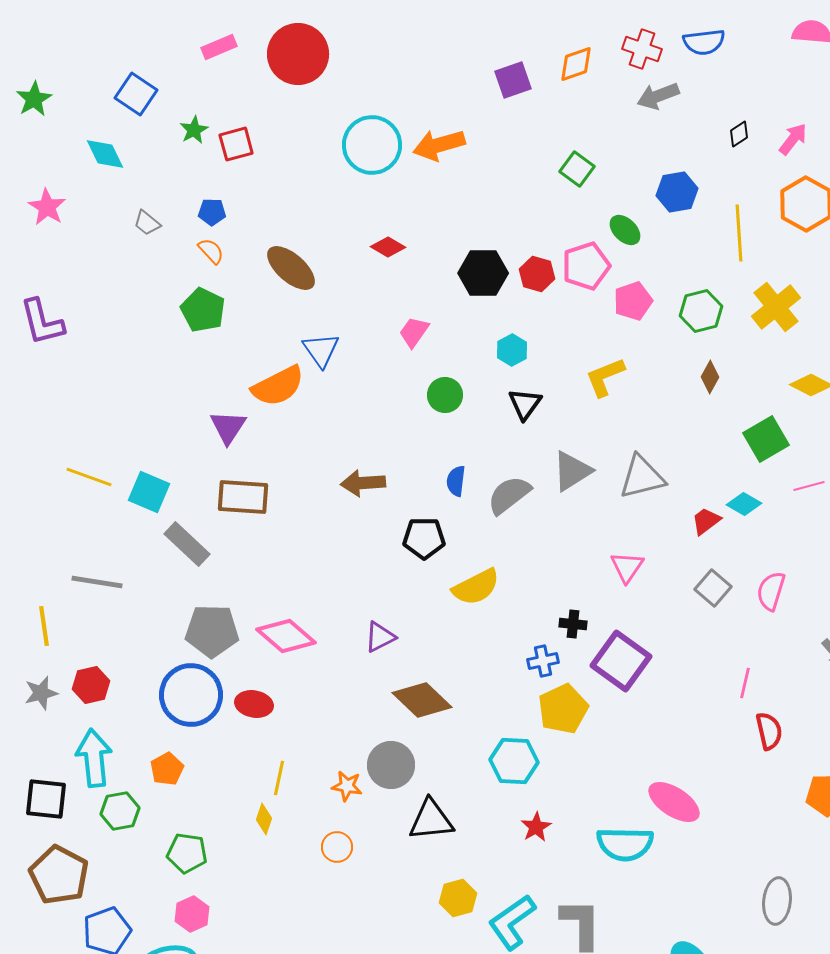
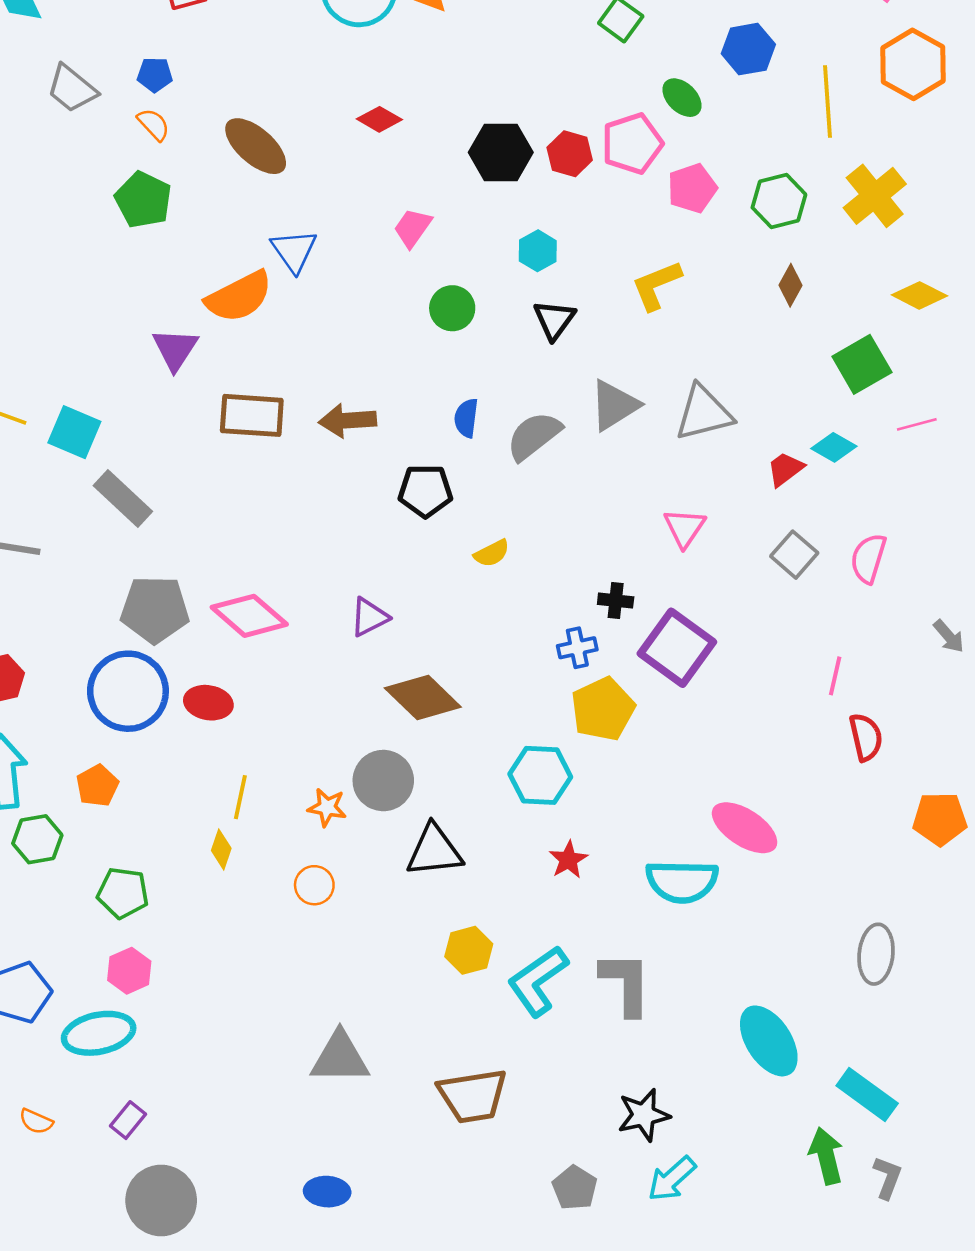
gray trapezoid: (147, 223) -> (72, 89), size x1.5
brown rectangle: (243, 497) -> (252, 415), moved
yellow semicircle: (476, 587) -> (492, 553), size x0.6

